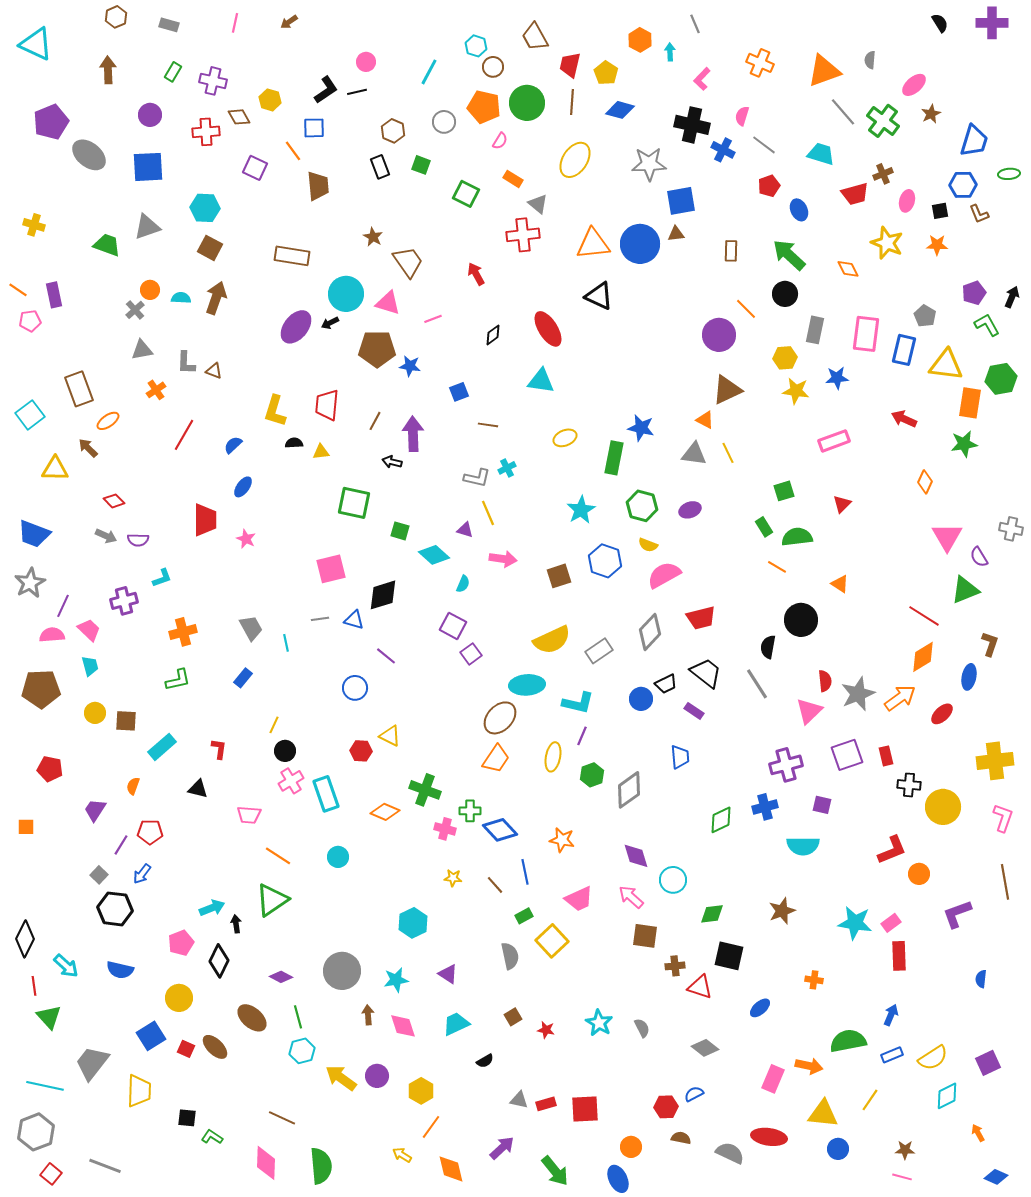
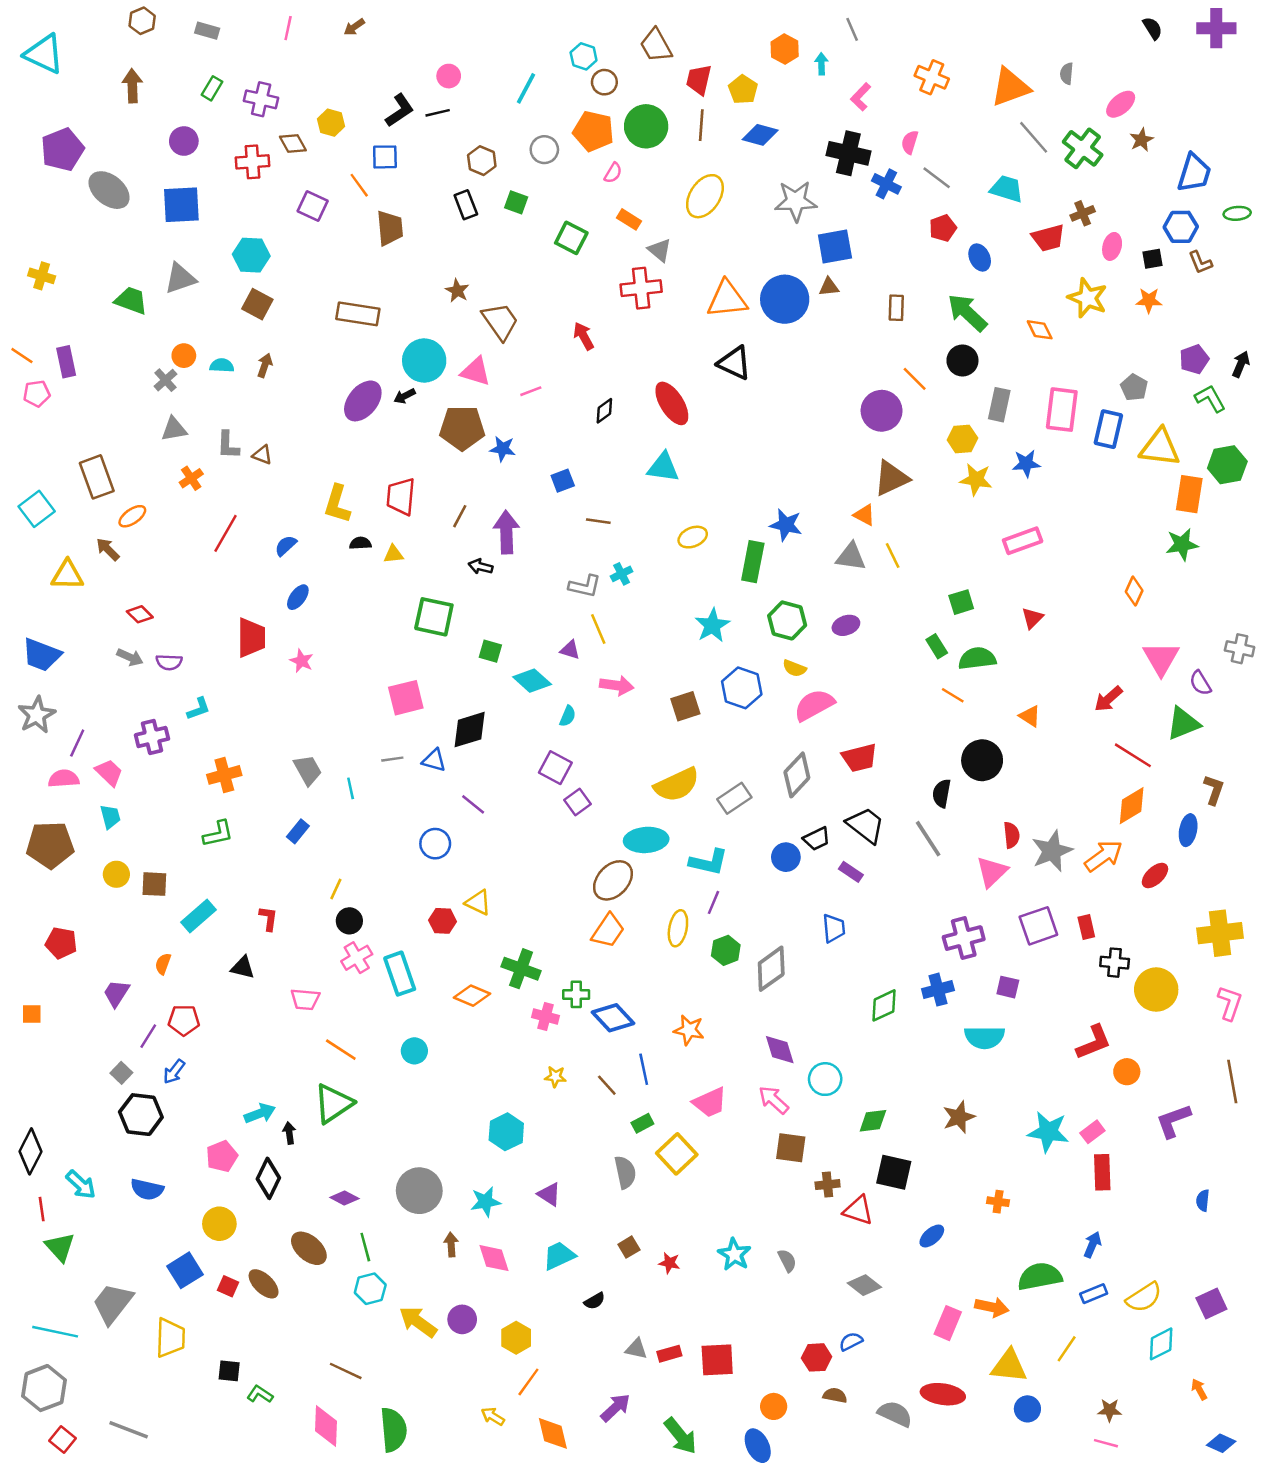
brown arrow: (216, 298) -> (265, 365), size x0.6
red arrow: (904, 419) -> (1108, 699), moved, turned -65

